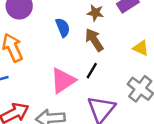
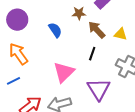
brown arrow: (94, 40) -> (97, 30), moved
black line: (92, 71) -> (92, 54), moved

